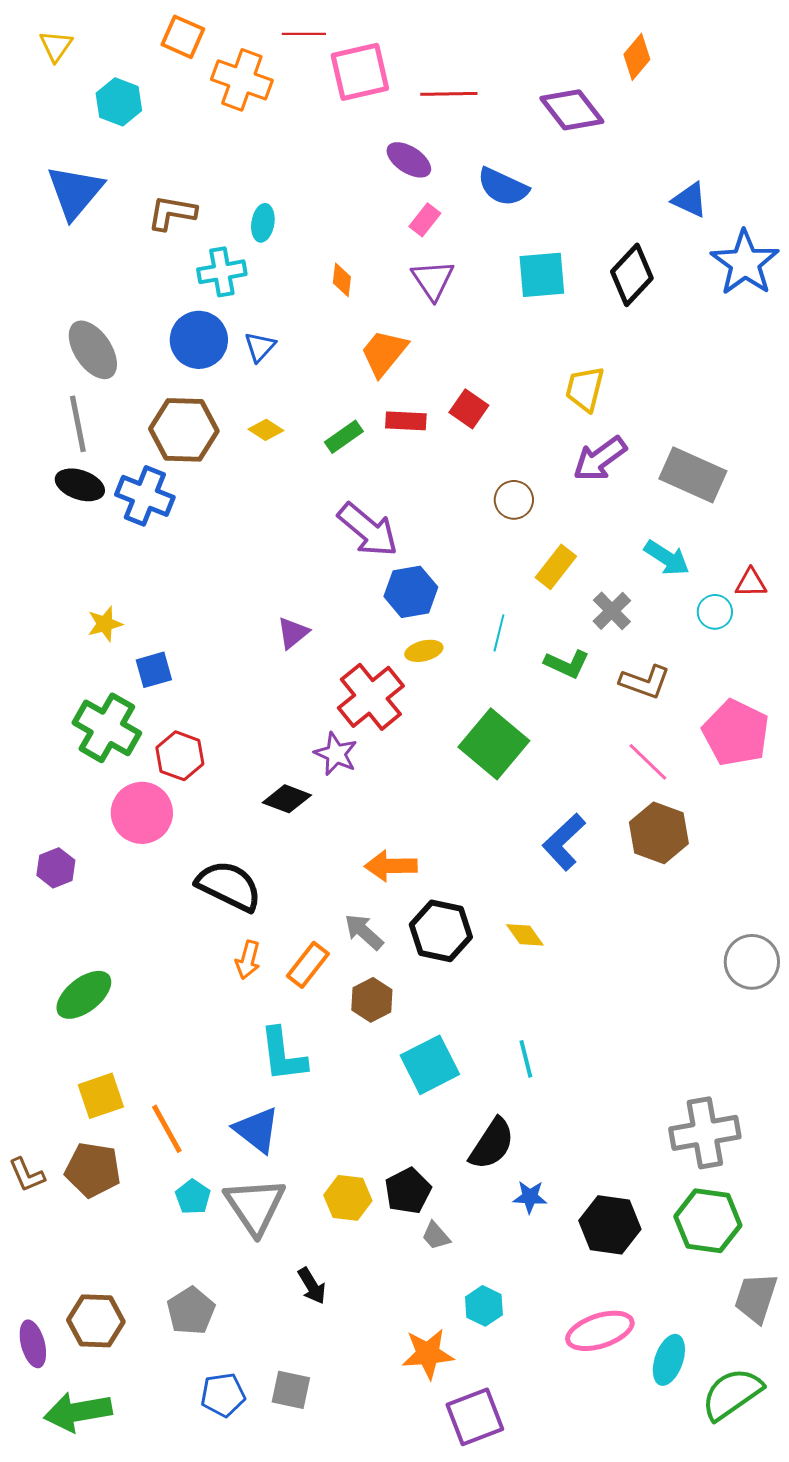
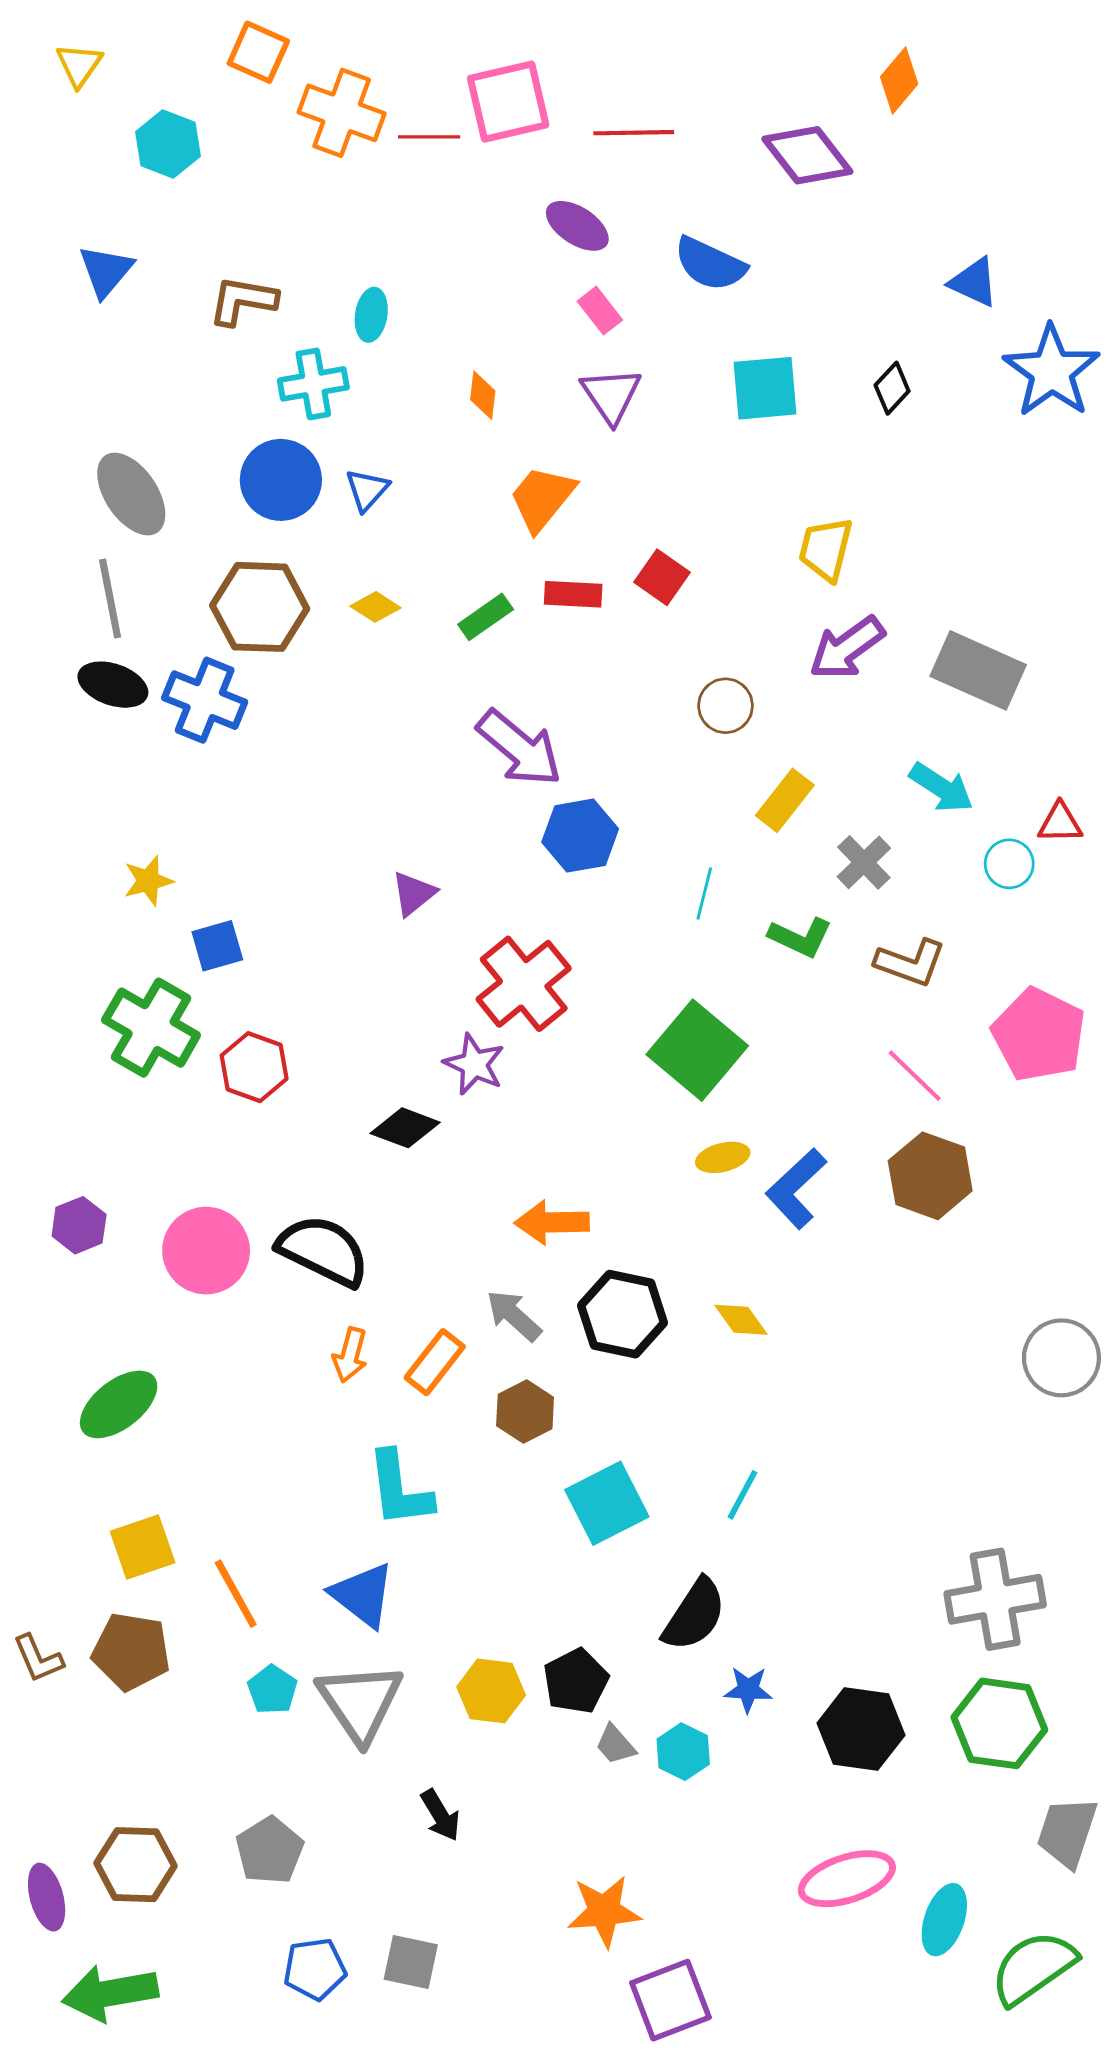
red line: (304, 34) -> (429, 137), moved
blue triangle: (75, 192) -> (106, 271), size x0.7
pink rectangle: (425, 220) -> (600, 311), turned -76
black diamond: (632, 275) -> (892, 388), size x0.6
yellow ellipse: (424, 651) -> (723, 1157), moved
pink circle: (142, 813) -> (206, 1251), moved
cyan line: (526, 1059) -> (742, 1495), turned 42
cyan hexagon: (484, 1306) -> (683, 1752), moved

